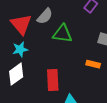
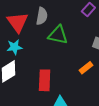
gray semicircle: (45, 16) -> (42, 16), turned -36
orange rectangle: (93, 64) -> (86, 68), turned -56

